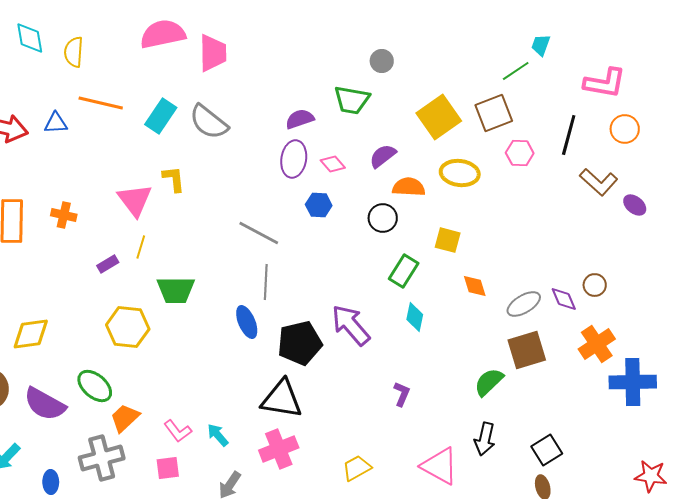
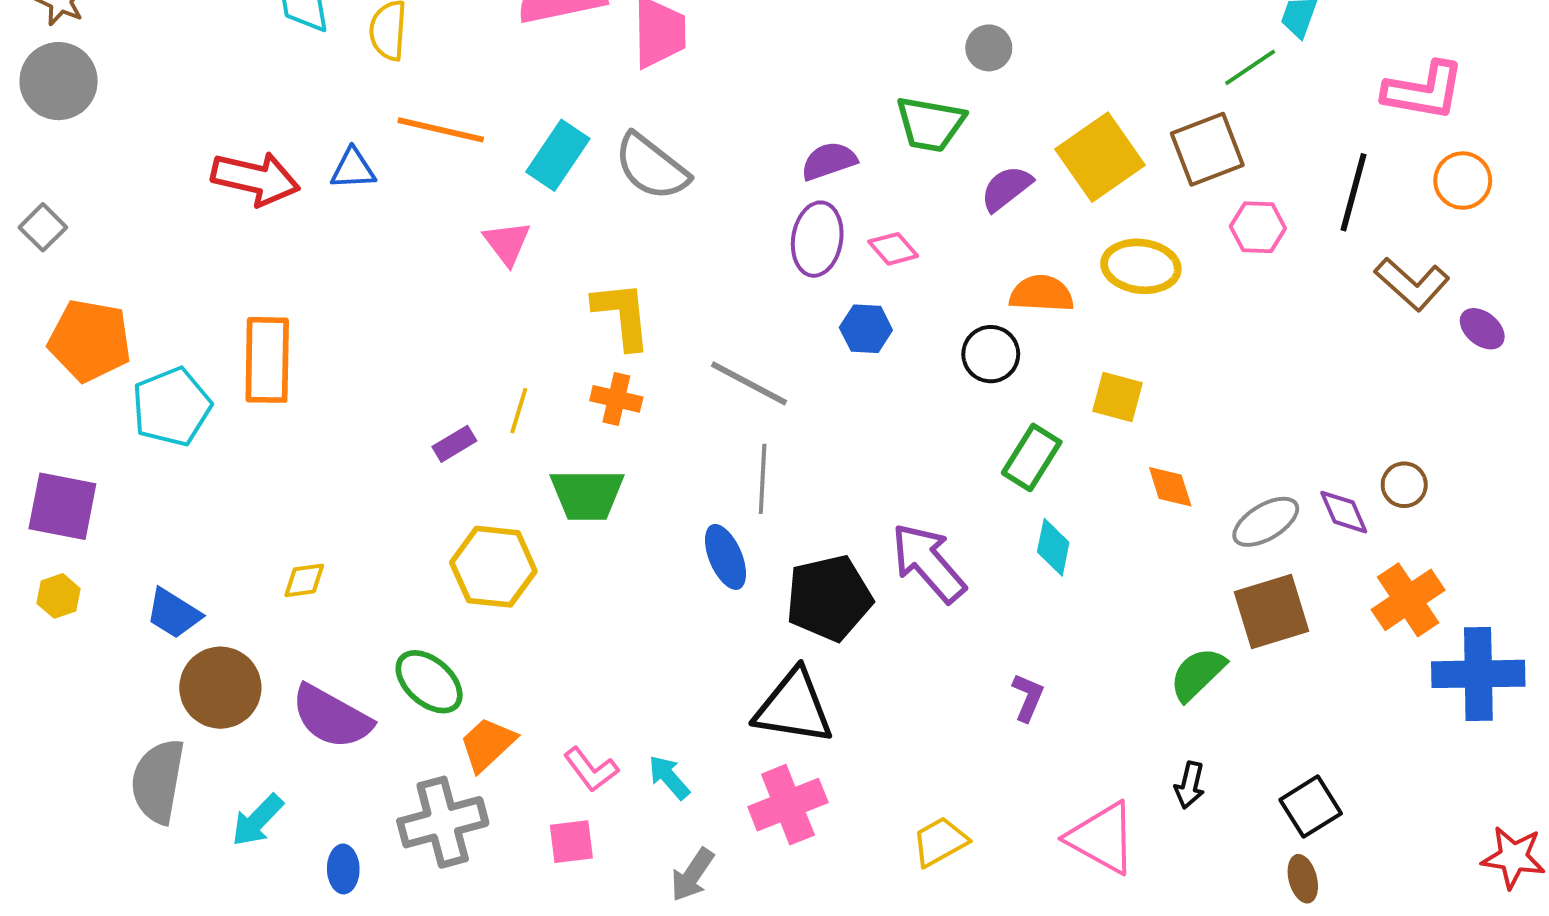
purple semicircle: (383, 156) -> (1006, 188), moved
yellow L-shape: (174, 179) -> (622, 315), moved, size x1.4
pink triangle: (135, 200) -> (507, 243), moved, size x0.7
orange cross: (64, 215) -> (616, 399), moved
yellow diamond: (31, 334) -> (304, 580), size x0.6
black arrow: (485, 439) -> (1190, 785), size x0.7

